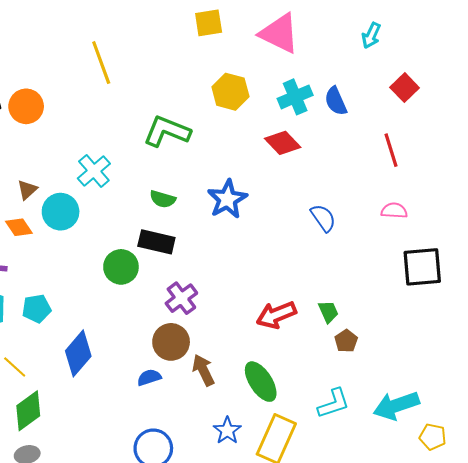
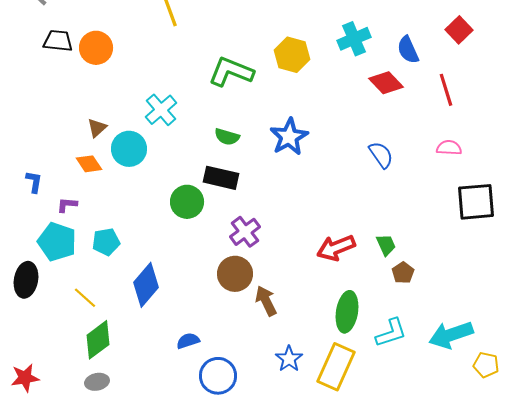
yellow hexagon: (230, 92) -> (292, 55), moved
blue semicircle: (336, 101) -> (408, 50), moved
red diamond: (283, 143) -> (386, 83), moved
blue semicircle: (149, 377) -> (188, 341), moved
green ellipse: (261, 382) -> (347, 312), moved, turned 42

